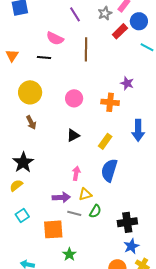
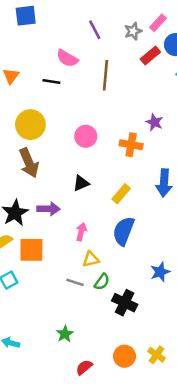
brown arrow: (31, 122) -> (29, 163), size x1.6
purple arrow: (61, 197) -> (49, 209), moved
black cross: (127, 222) -> (125, 303), moved, turned 30
orange square: (53, 229) -> (31, 250), moved
blue star: (131, 246) -> (160, 272), moved

